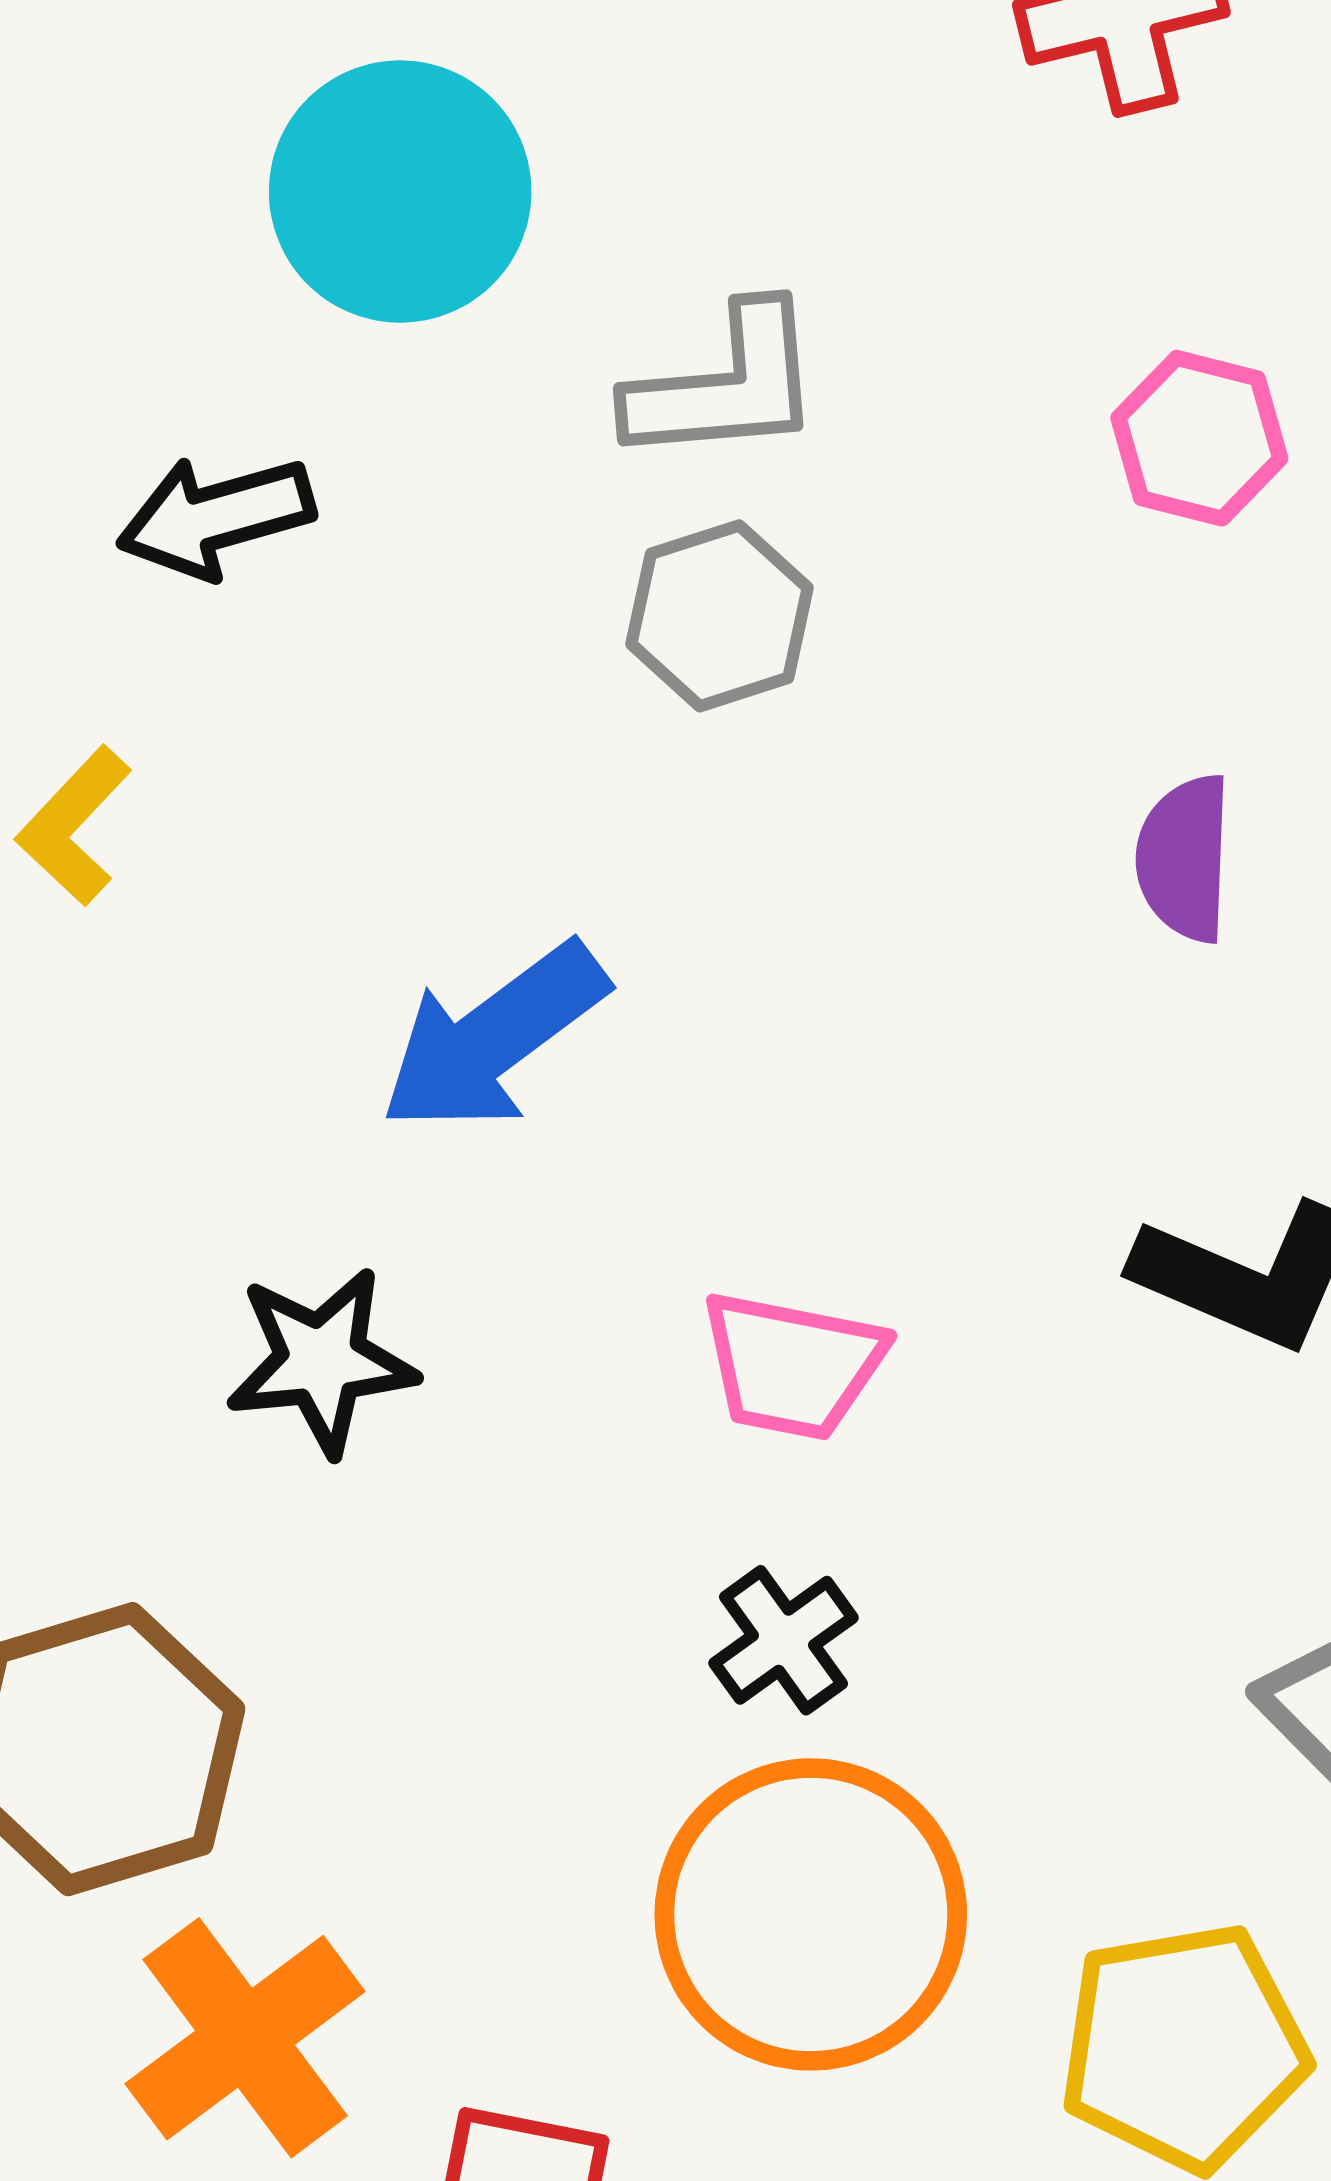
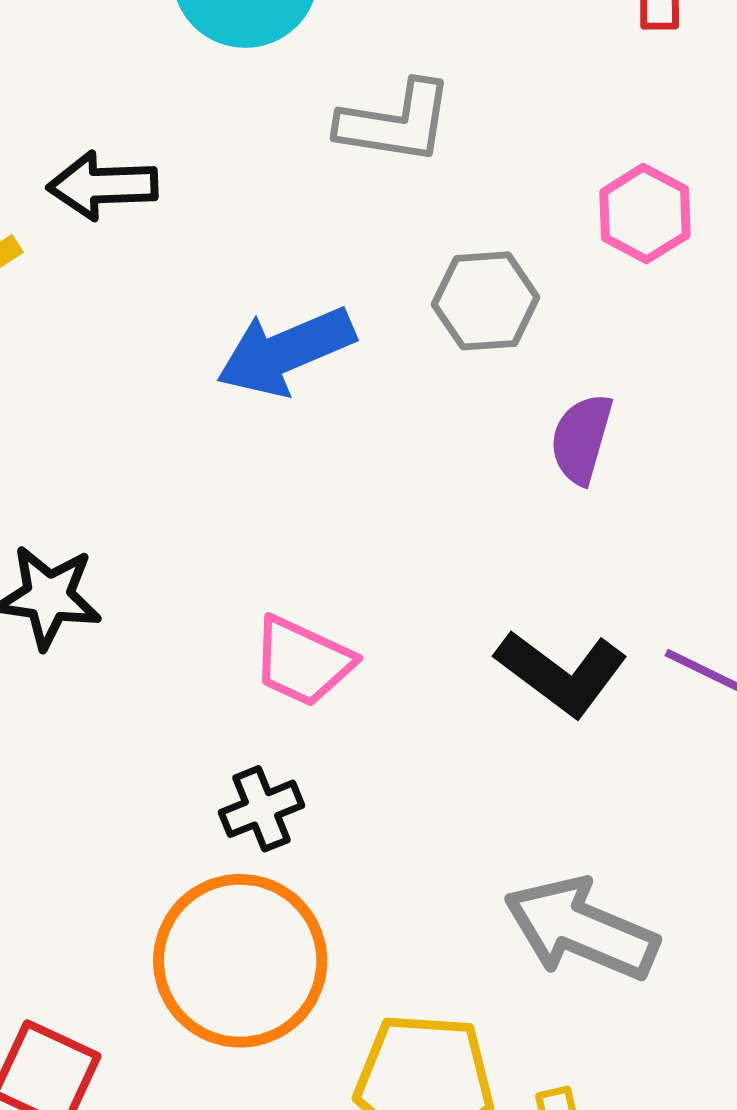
black arrow: (216, 517) -> (103, 186), moved
gray hexagon: (720, 616) -> (486, 301), moved
blue arrow: (493, 1038) -> (286, 351), moved

